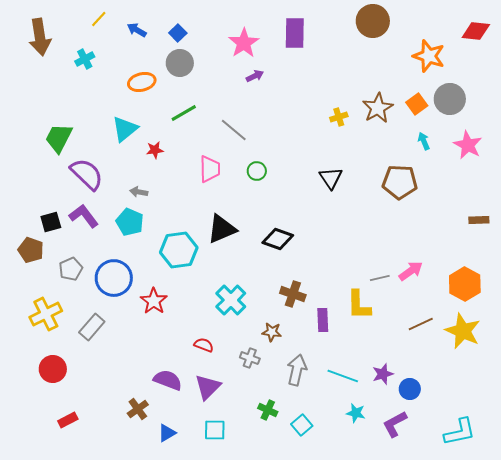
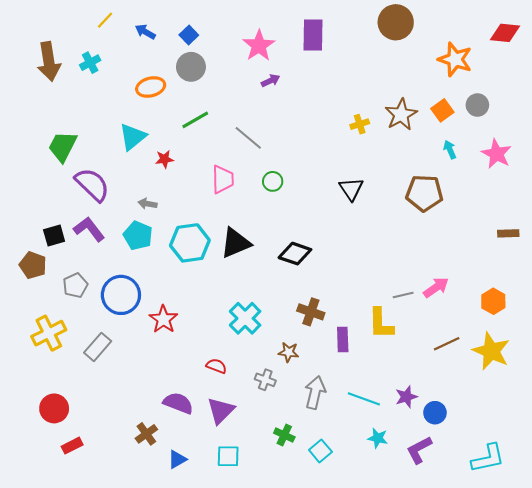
brown arrow: (40, 37) -> (49, 62), moved
gray circle: (450, 99) -> (477, 105), size x0.7
cyan hexagon: (179, 250) -> (190, 243), moved
orange hexagon: (465, 284) -> (493, 301), size x0.7
red circle: (53, 369) -> (54, 408), moved

